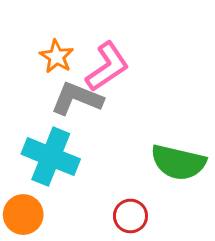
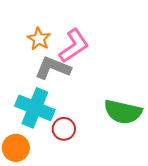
red circle: (130, 216) -> (64, 129), moved

